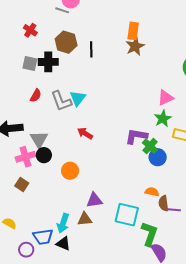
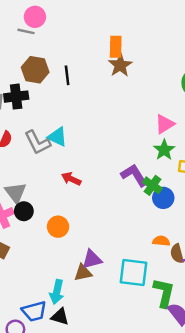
cyan triangle: (78, 98) -> (57, 137), turned -36
purple L-shape: (136, 136) -> (134, 175), turned 55
brown triangle: (85, 219) -> (83, 273), moved

